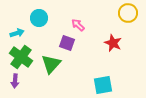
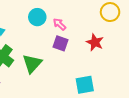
cyan circle: (39, 18) -> (37, 17), moved
purple square: (67, 43) -> (61, 43), moved

